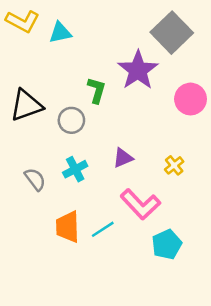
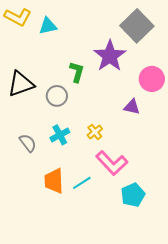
purple triangle: (123, 158) -> (132, 107), moved, turned 36
yellow cross: (174, 165) -> (95, 132), moved

